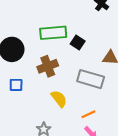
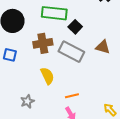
gray rectangle: (91, 79) -> (71, 52), moved

